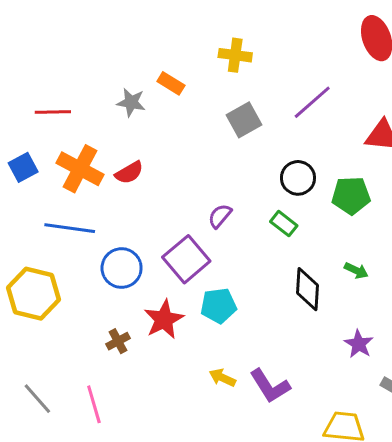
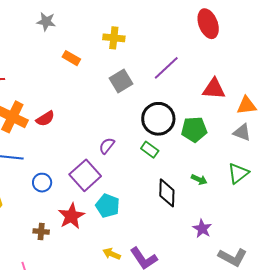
gray star: (131, 102) -> (46, 22), moved
black circle: (298, 178) -> (158, 119), size x1.4
blue circle: (122, 268) -> (42, 183), size x0.7
cyan pentagon: (218, 306) -> (108, 206), turned 30
brown cross: (118, 341) -> (41, 232), turned 35

